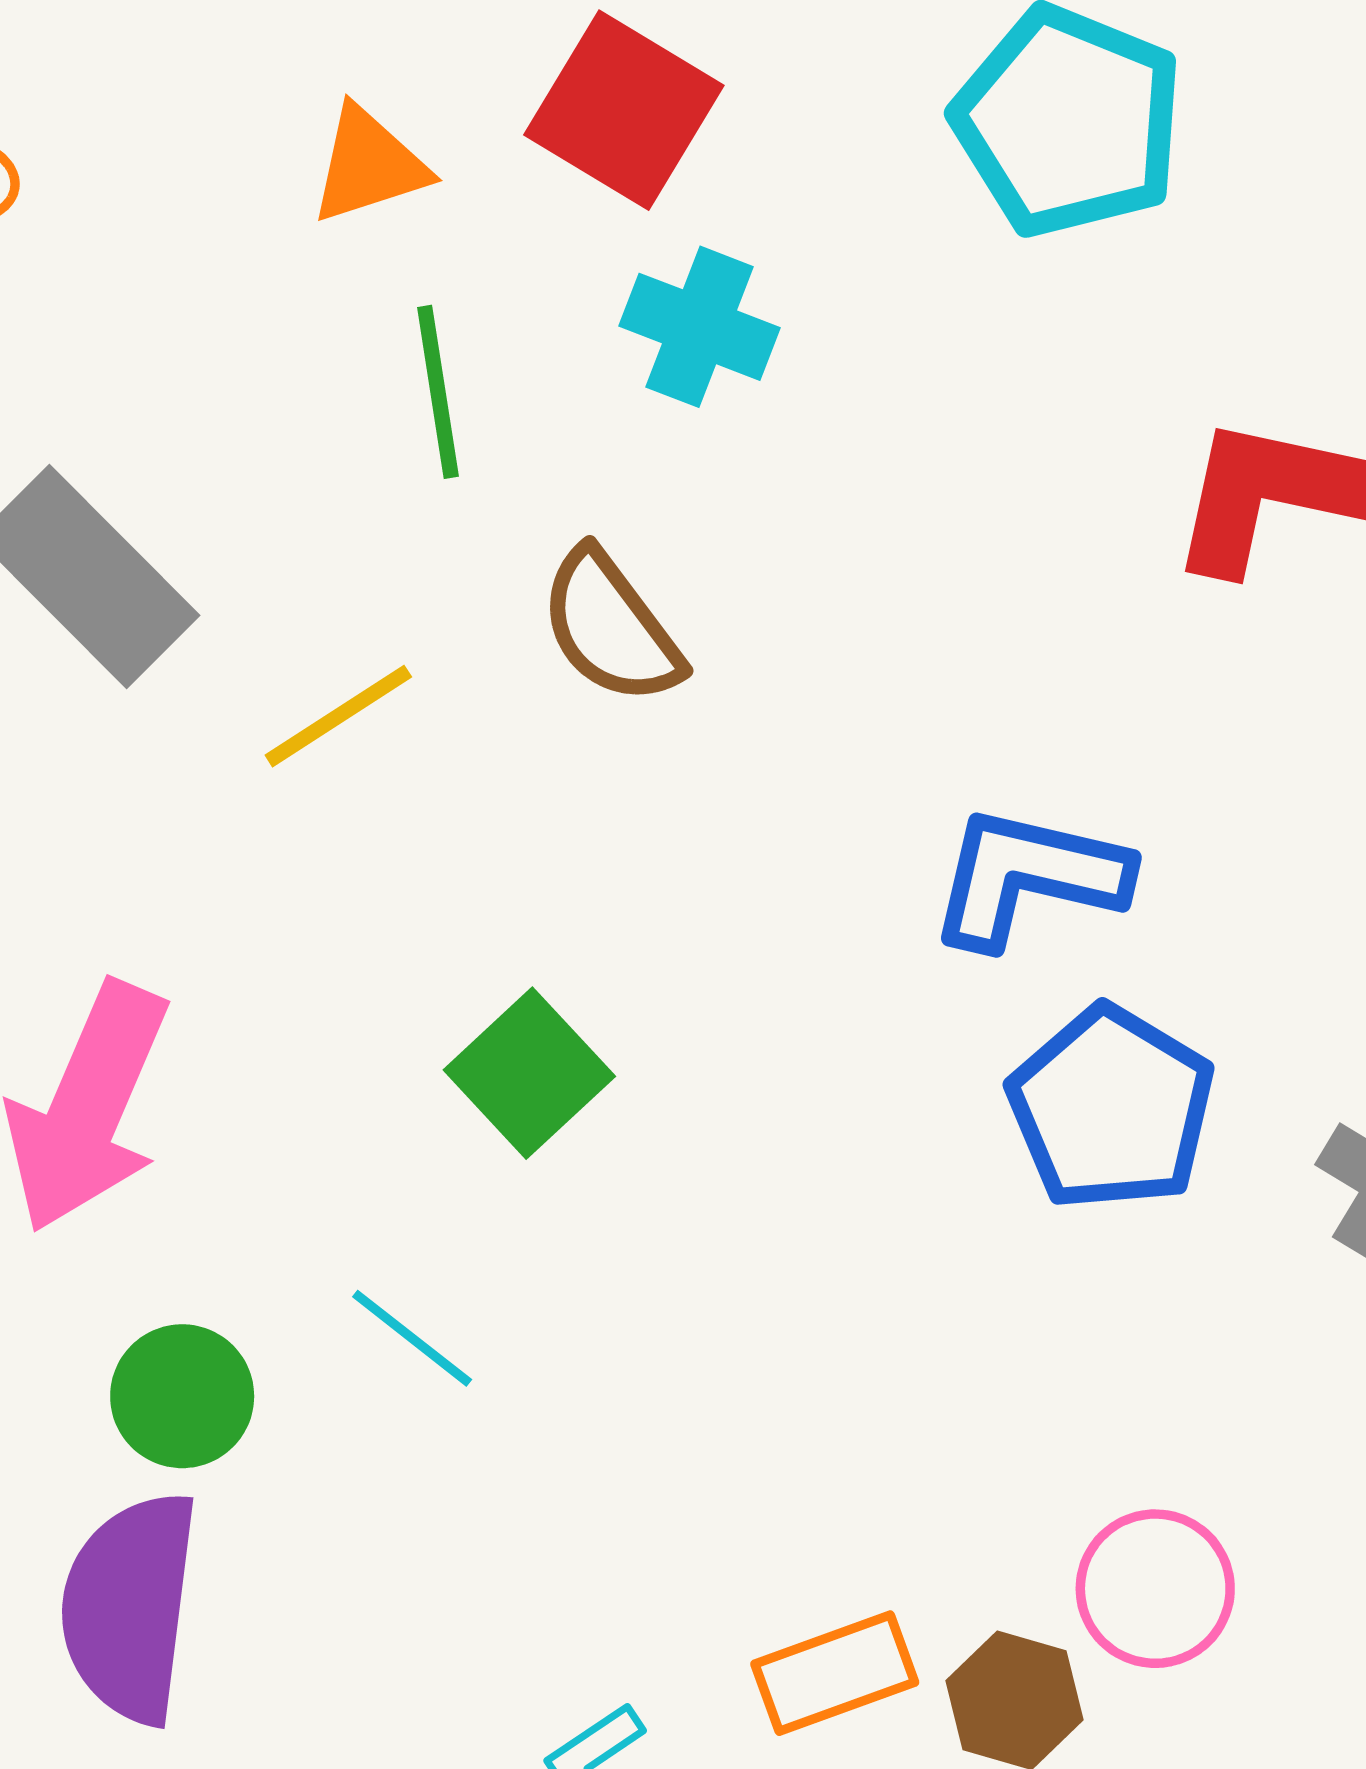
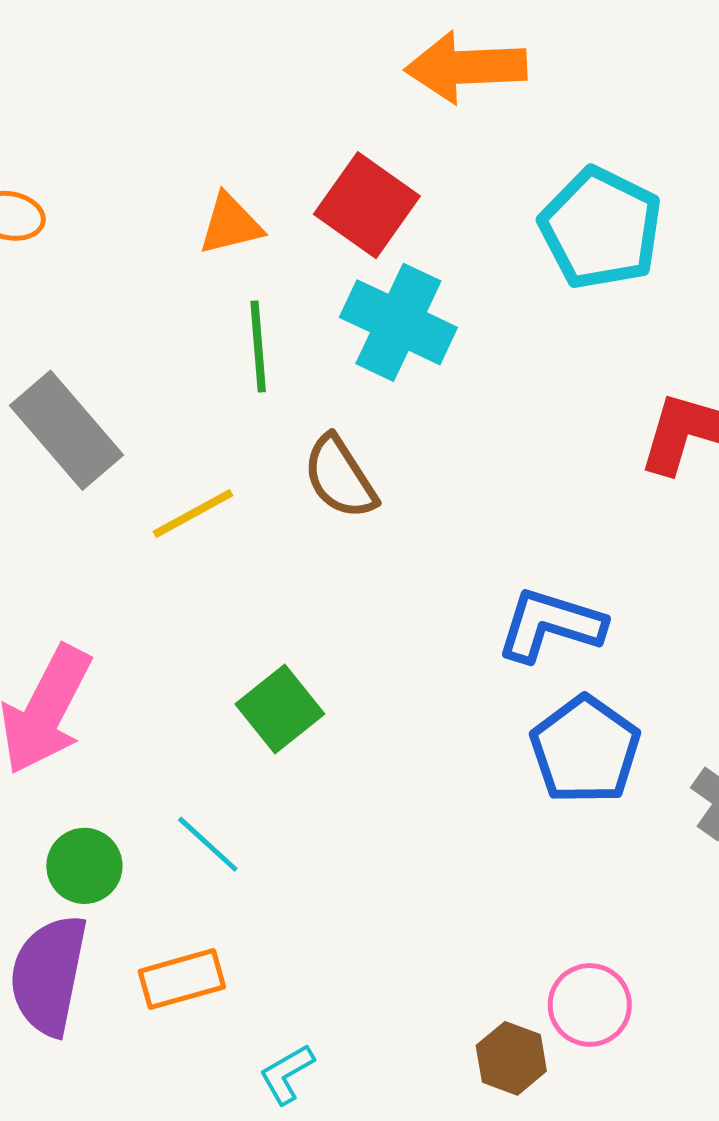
cyan cross: (699, 327) -> (398, 322), size x1.4
orange rectangle: (835, 1673) -> (182, 979), moved

